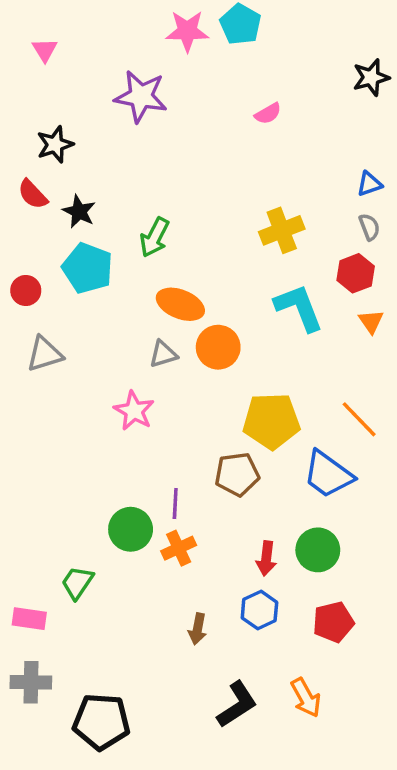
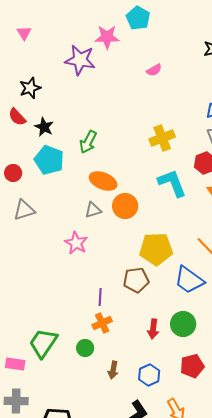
pink star: (187, 31) -> (107, 37), moved
green circle: (131, 529) -> (85, 348), moved, size x0.7
green trapezoid: (77, 583) -> (43, 343), size x1.5
blue hexagon: (259, 610) -> (149, 375), moved

